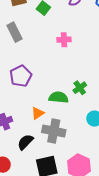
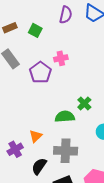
purple pentagon: (21, 76) -> (40, 72), moved
orange triangle: (38, 113) -> (36, 136), moved

